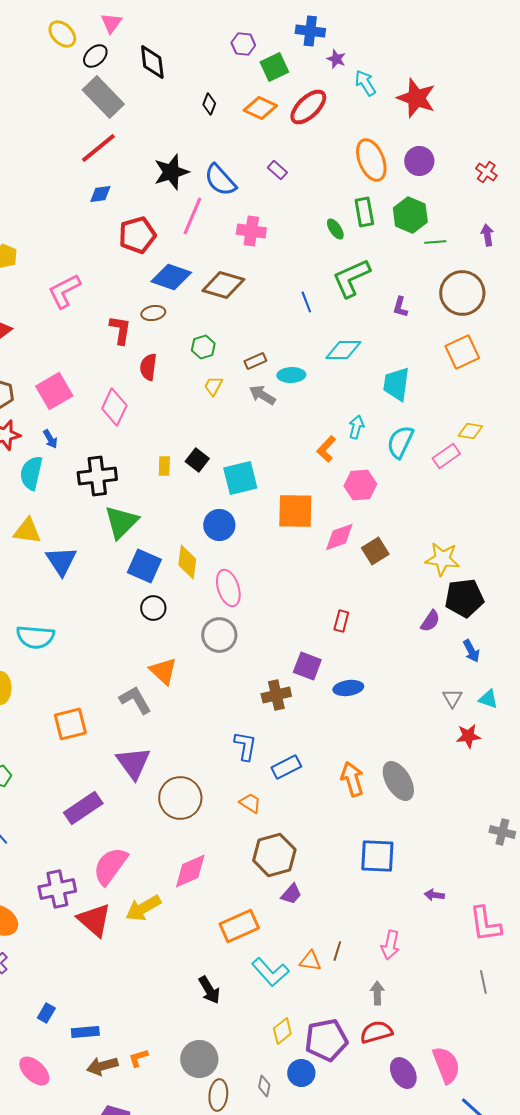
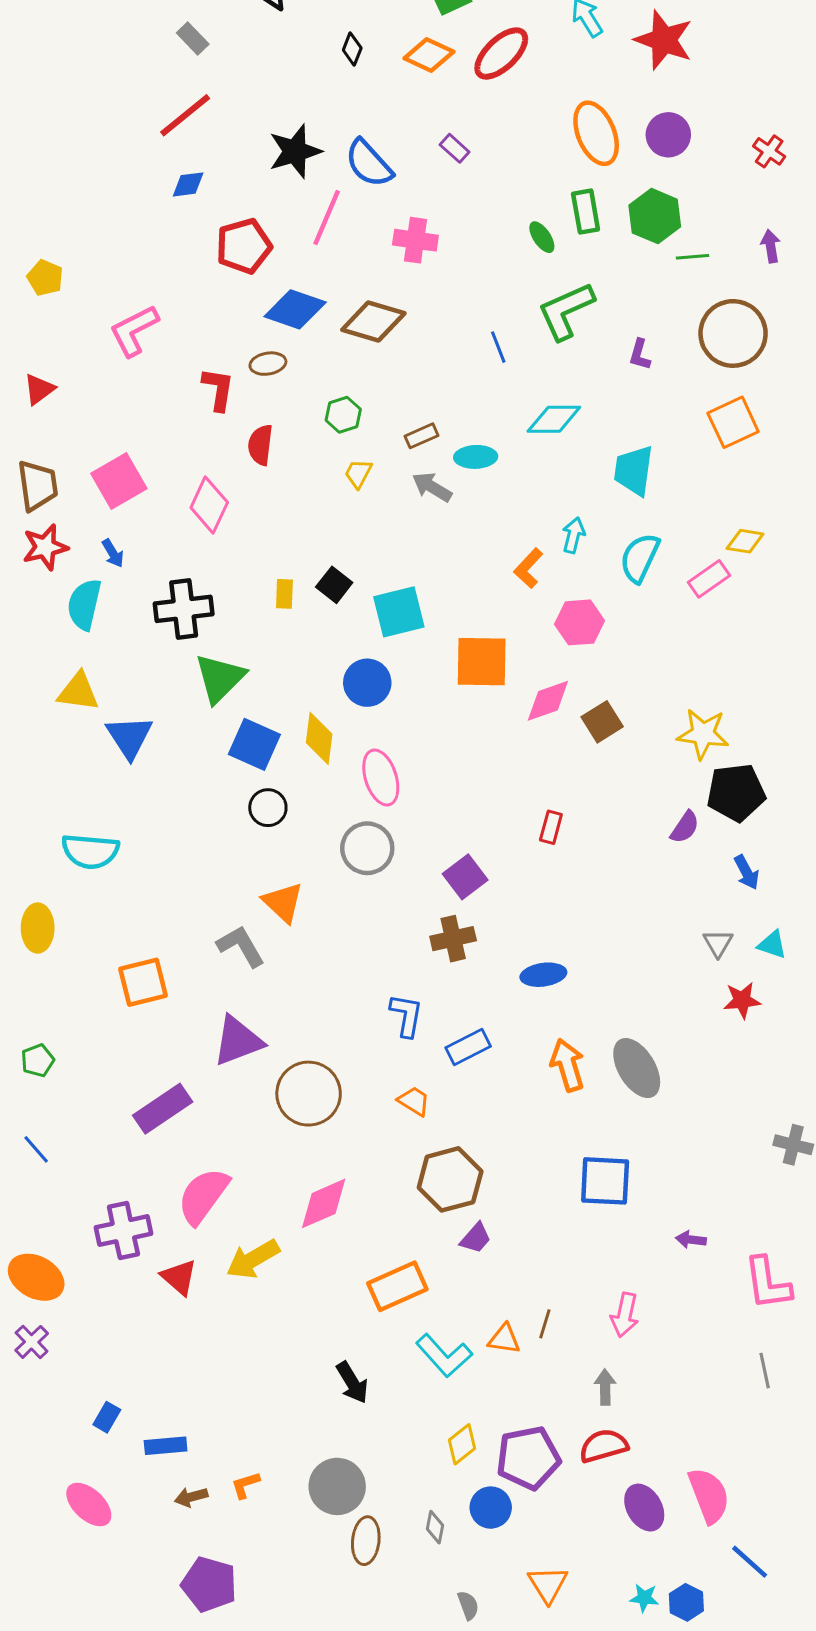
gray rectangle: (103, 97) -> (193, 38), size x0.5
purple square: (307, 666) -> (465, 877), moved, turned 32
blue ellipse: (348, 688) -> (543, 975), moved
purple triangle: (133, 763) -> (238, 1041), turned 45
red triangle: (94, 920) -> (179, 1277), size x0.7
brown arrow: (102, 1066) -> (191, 1497), size x0.7

